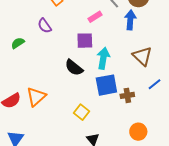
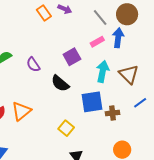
pink rectangle: (95, 17) -> (97, 42), moved
purple semicircle: (45, 26) -> (33, 65), moved
purple square: (85, 41) -> (72, 57), turned -30
cyan arrow: (103, 58) -> (103, 71), moved

